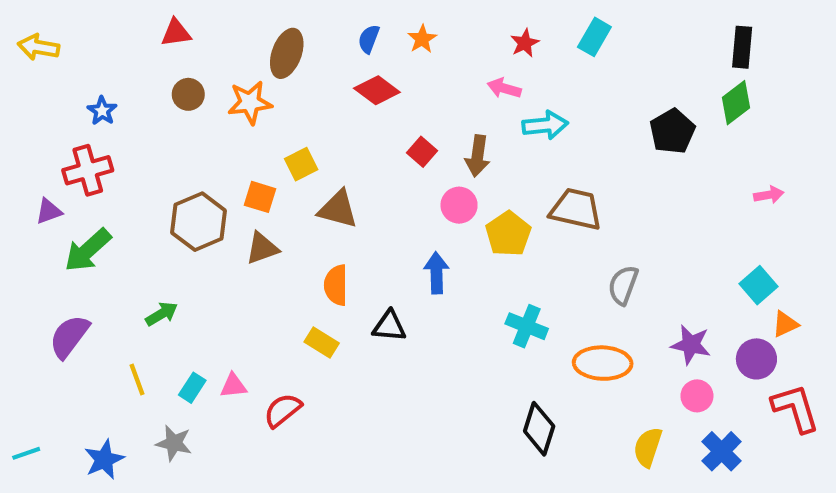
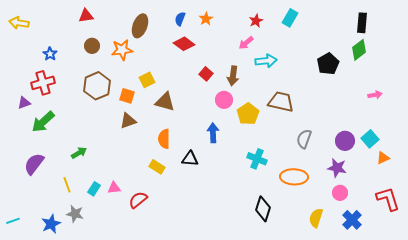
pink arrow: (504, 88) -> (246, 43), turned -56
brown hexagon: (199, 222) -> (97, 86), moved
purple circle: (756, 359) -> (345, 141), moved
gray star: (174, 443) -> (75, 214), moved

